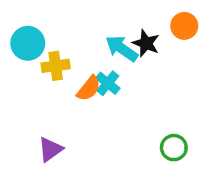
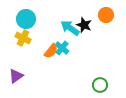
cyan circle: (28, 43) -> (26, 19), moved
yellow cross: (56, 66) -> (23, 38), moved, turned 35
purple triangle: (50, 149) -> (16, 76), moved

